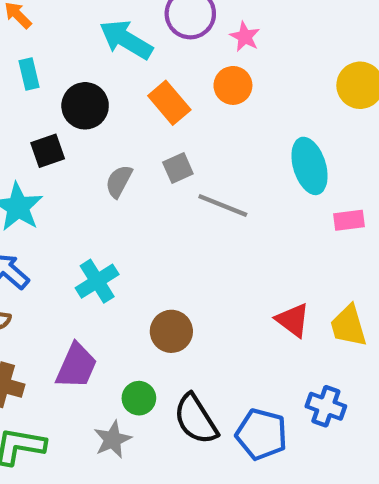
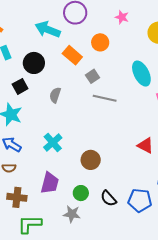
pink star: (245, 37) -> (122, 17), moved
gray square: (178, 168) -> (92, 76), moved
black semicircle: (196, 419) -> (108, 198), size x0.7
gray star: (112, 439) -> (72, 214), turned -30

